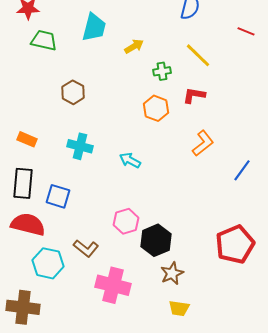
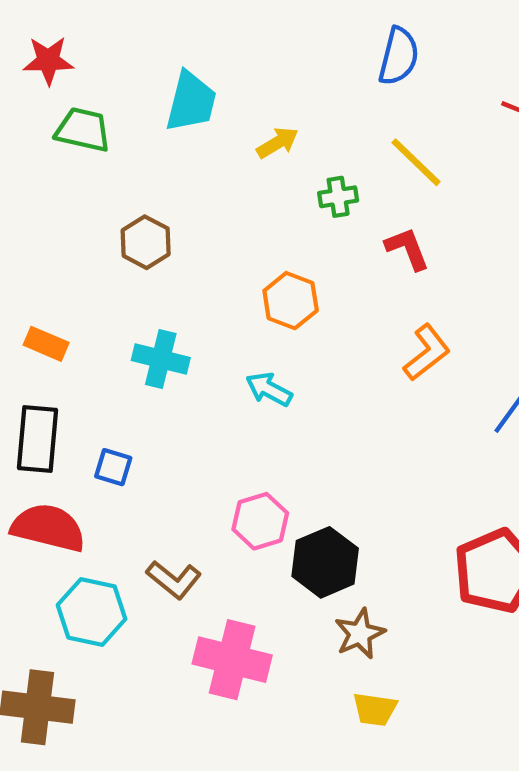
red L-shape: (194, 95) -> (407, 249), turned 60
orange hexagon: (156, 108) -> (291, 301), moved
blue square: (58, 196) -> (113, 467), size x0.7

